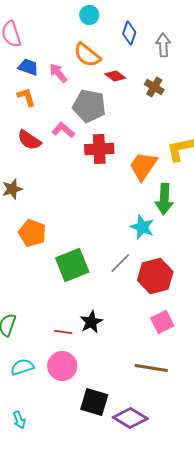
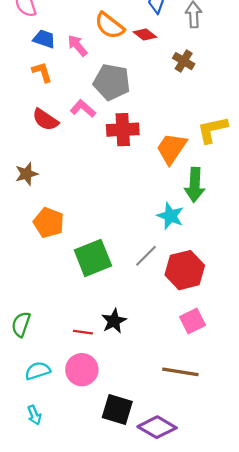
red diamond: (115, 76) -> (145, 34), moved
cyan arrow: (19, 420) -> (34, 415), moved

